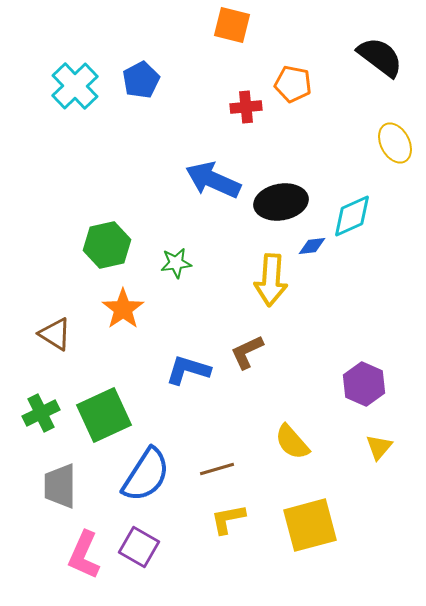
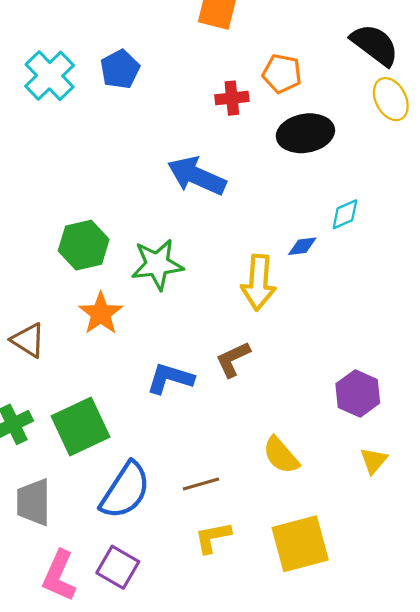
yellow ellipse: (395, 143) -> (391, 99), moved
black ellipse: (281, 202) -> (305, 133), moved
cyan diamond: (352, 216) -> (345, 214), size x0.7
green star: (176, 263) -> (157, 264), size x1.6

